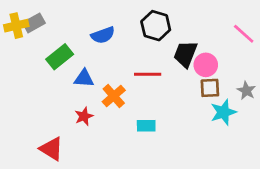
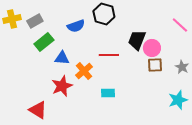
gray rectangle: (34, 23) -> (35, 21), moved
black hexagon: (156, 26) -> (104, 14), moved
cyan star: (223, 112) -> (178, 100), moved
red star: (84, 116) -> (62, 86), size x1.5

